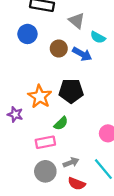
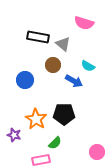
gray triangle: (77, 21) -> (63, 44), moved
blue circle: (27, 34) -> (25, 80), moved
brown circle: (59, 48) -> (53, 65), moved

